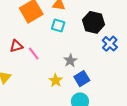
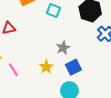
pink line: (34, 54) -> (13, 70), moved

